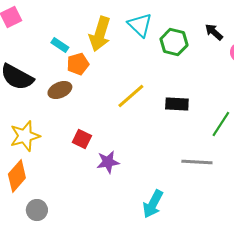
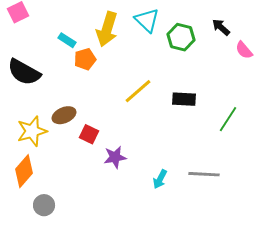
brown ellipse: (60, 90) -> (64, 115), moved
gray line: (197, 162) -> (204, 174), moved
cyan arrow: (153, 204) -> (160, 179), moved, size x0.7

